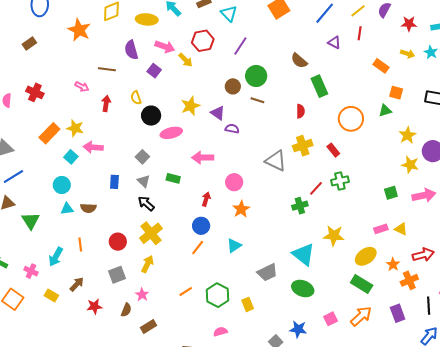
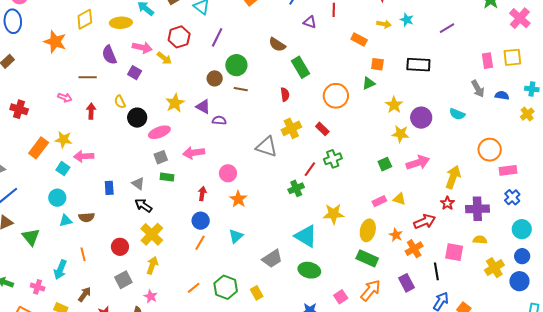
gray square: (142, 157) -> (161, 157), moved, turned 32
yellow ellipse: (366, 256) -> (368, 230), turned -35

